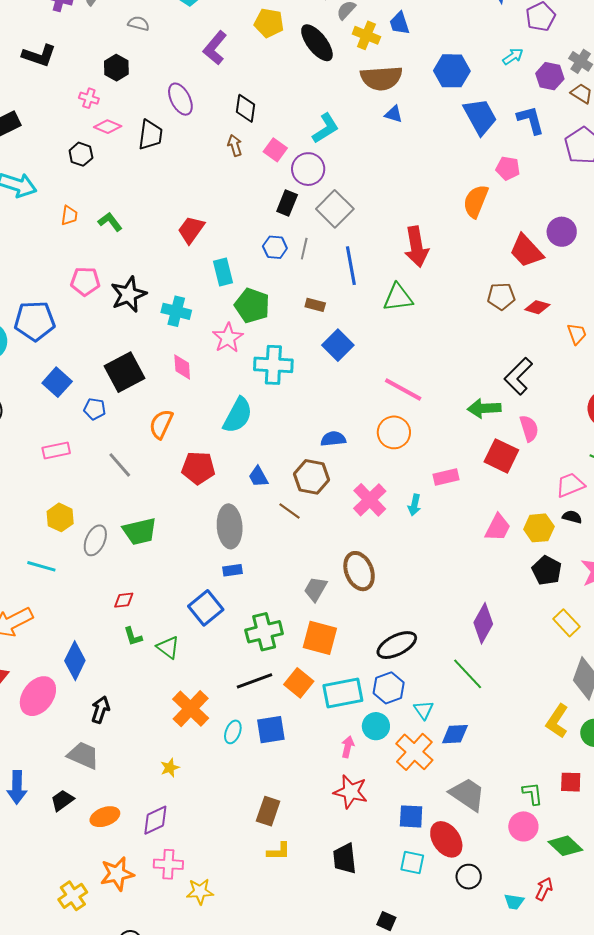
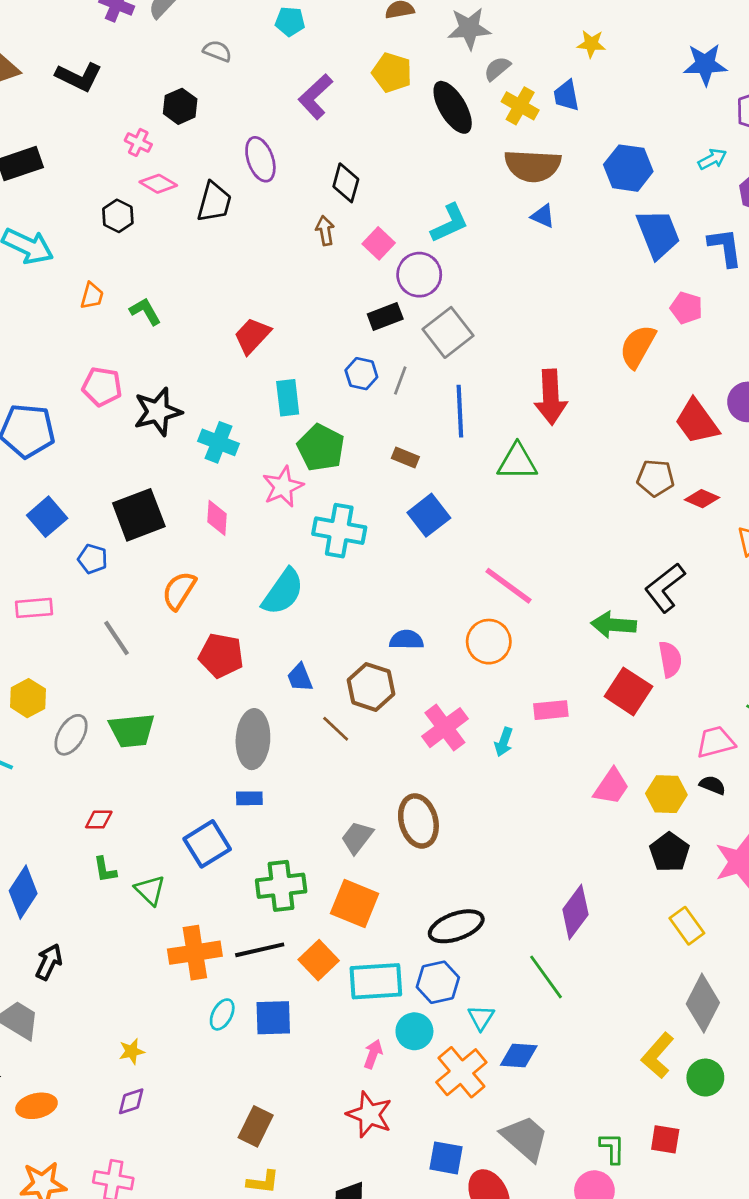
black rectangle: (287, 203) -> (385, 317), turned 40
orange cross: (191, 709) -> (195, 953), moved, turned 30
purple diamond: (155, 820) -> (131, 1101), moved, size x0.7

